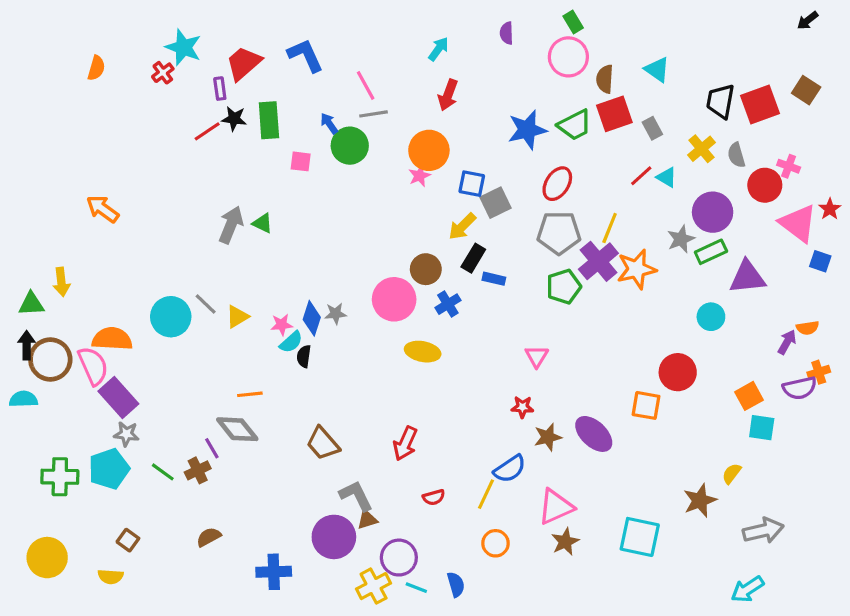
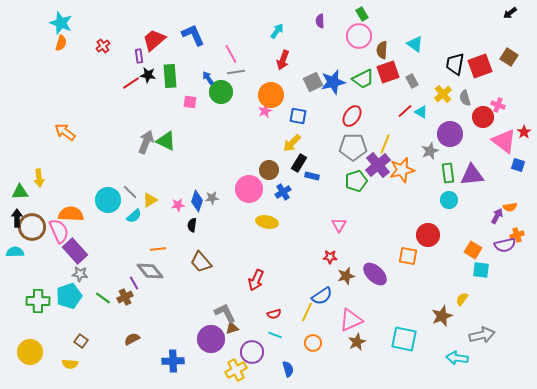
cyan star: (183, 47) -> (61, 23), moved
gray square: (496, 203) -> (313, 82), moved
green triangle: (263, 223) -> (166, 141), size x1.5
green rectangle: (711, 252) -> (448, 173), moved, turned -72
cyan semicircle: (291, 342) -> (134, 216), moved
orange square: (749, 396) -> (473, 250), turned -30
brown trapezoid: (323, 443) -> (201, 262), moved
cyan line: (416, 588) -> (275, 335), moved
cyan arrow: (747, 589) -> (457, 358), moved, turned 40

